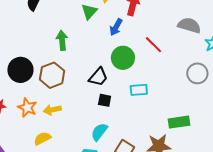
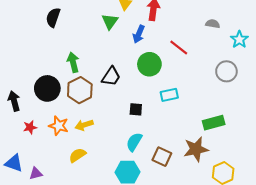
gray semicircle: (189, 25) -> (213, 24), size x0.6
green arrow: (62, 40) -> (73, 62), moved
black trapezoid: (98, 77) -> (111, 77), moved

